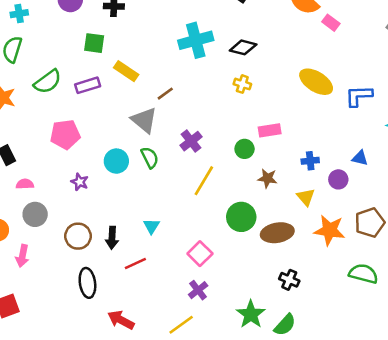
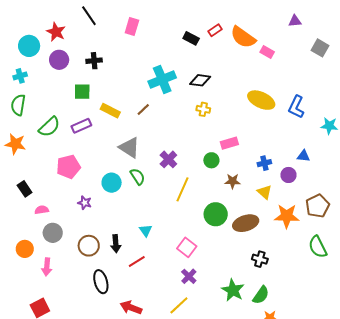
brown line: (165, 94) -> (143, 110), moved
blue L-shape: (359, 96) -> (296, 107), turned -55
green semicircle: (363, 274) -> (318, 247), turned -125

